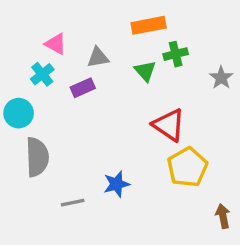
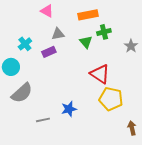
pink triangle: (56, 44) -> (47, 11), moved
gray semicircle: (37, 157) -> (22, 93), turned 50
yellow pentagon: (187, 167) -> (111, 99), turned -30

